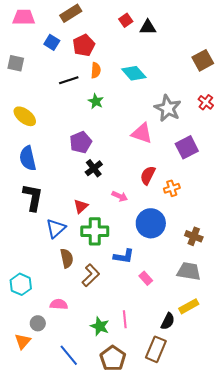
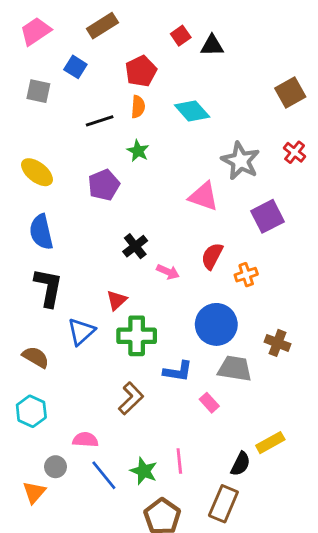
pink trapezoid: (24, 17) -> (36, 31), turned -35
red pentagon: (84, 45) -> (141, 71), moved
gray square: (16, 63) -> (38, 91), moved
purple pentagon: (81, 142) -> (104, 185), moved
pink arrow: (120, 196) -> (168, 272), moved
brown semicircle: (67, 258) -> (36, 357), moved, turned -48
gray trapezoid: (189, 271) -> (235, 369), moved
blue line: (69, 355) -> (104, 475), moved

